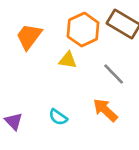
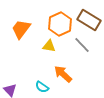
gray line: (114, 74) -> (82, 45), moved
orange arrow: (105, 110) -> (63, 74), moved

